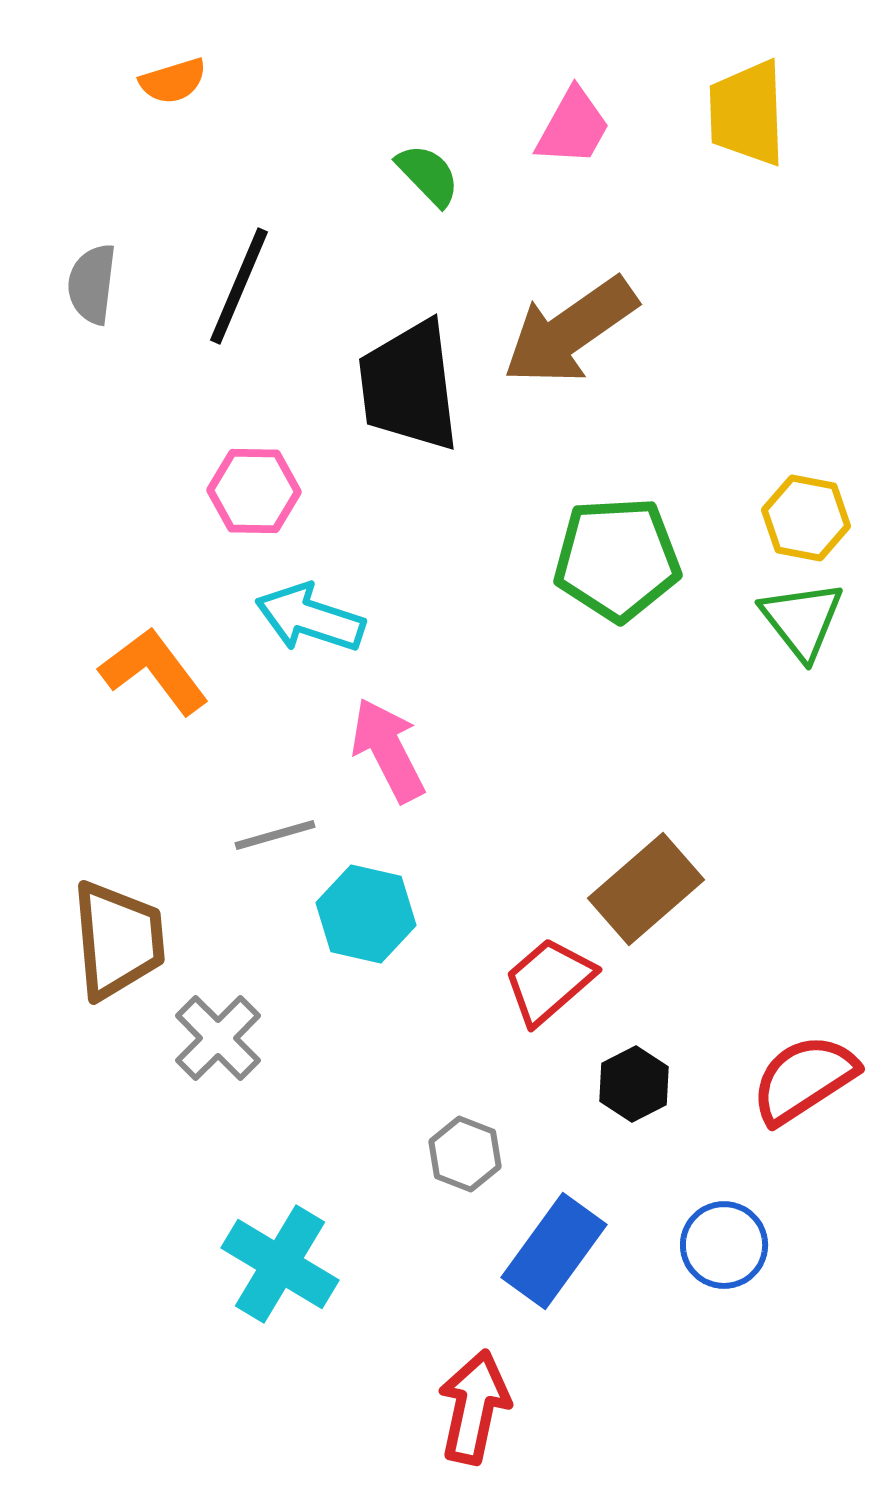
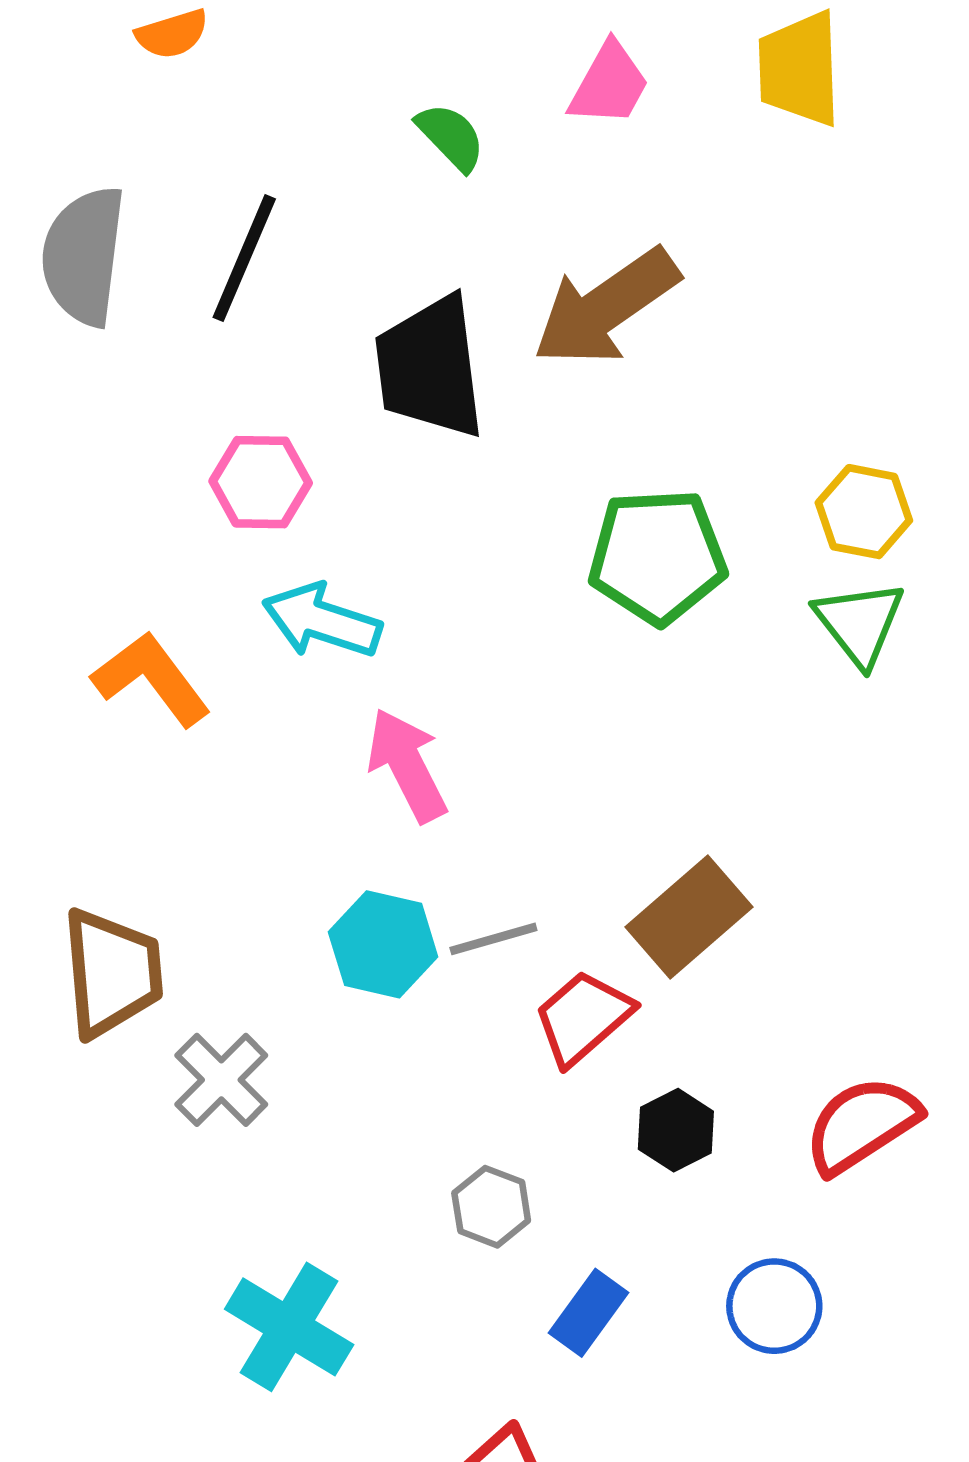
gray semicircle: (92, 284) -> (84, 256), size x1.6
gray line: (275, 835) -> (493, 939), moved
blue rectangle: (554, 1251) -> (588, 1313), size x0.7

